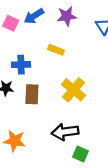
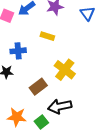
brown rectangle: (32, 94) -> (38, 87), moved, turned 54
green square: (81, 154) -> (41, 122), moved, turned 32

